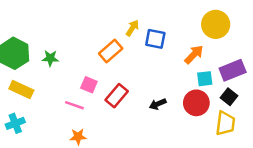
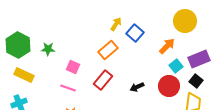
blue square: (155, 39) -> (135, 33), turned 30
orange rectangle: (111, 51) -> (108, 50), moved
cyan square: (205, 79) -> (176, 66), turned -32
pink square: (89, 85) -> (73, 67), moved

